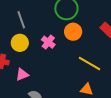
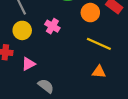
orange circle: (73, 32) -> (90, 13), moved

